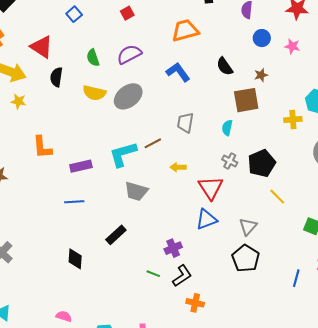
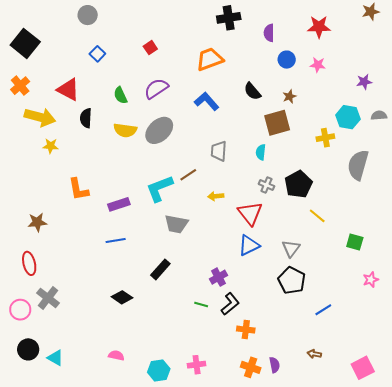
black diamond: (75, 259) -> (122, 297), turned -55
blue line: (296, 278) -> (323, 310), moved, turned 48

